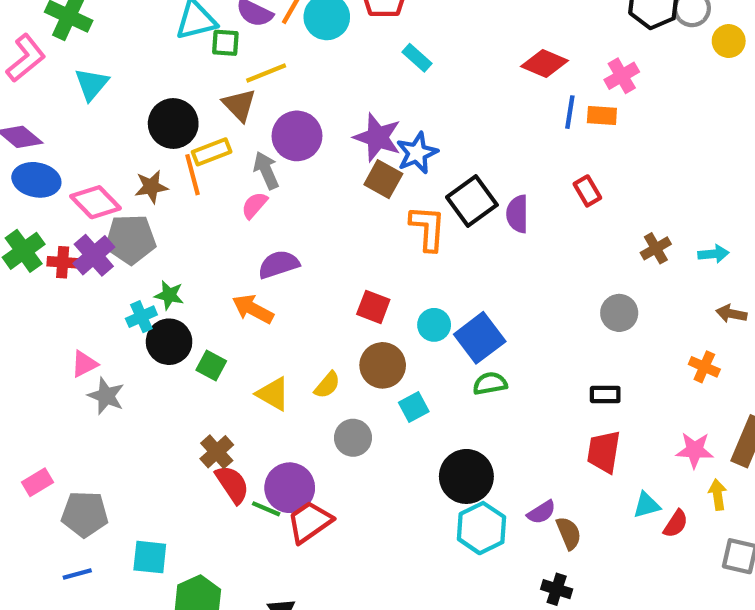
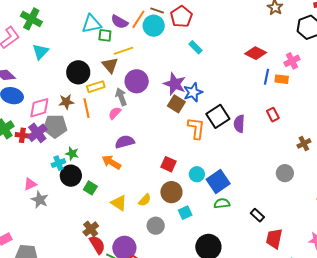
orange line: (192, 175) -> (86, 108), moved
pink diamond: (95, 202) -> (39, 108), turned -65
black rectangle: (605, 395) -> (257, 215), moved, turned 40

